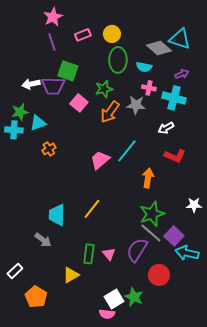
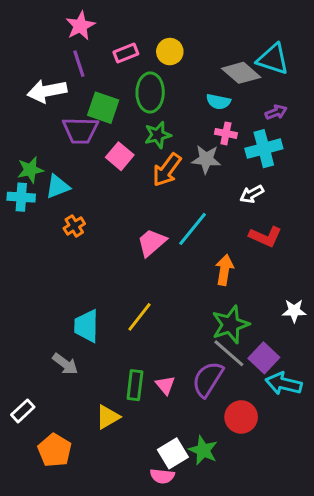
green ellipse: (118, 60) -> (150, 92), moved
white arrow: (31, 84) -> (47, 91), moved, size x1.4
cyan cross: (174, 98) -> (264, 149), turned -30

